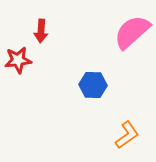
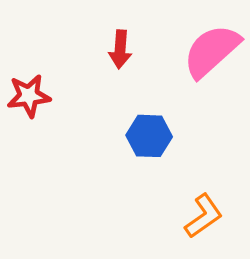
red arrow: (41, 31) -> (120, 49), moved

